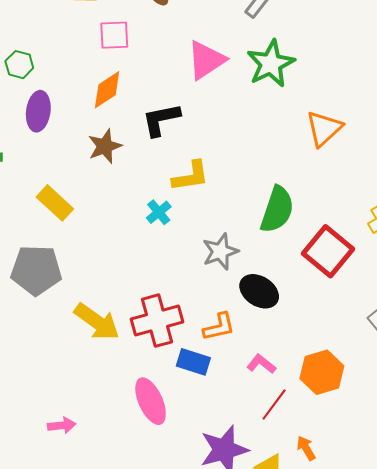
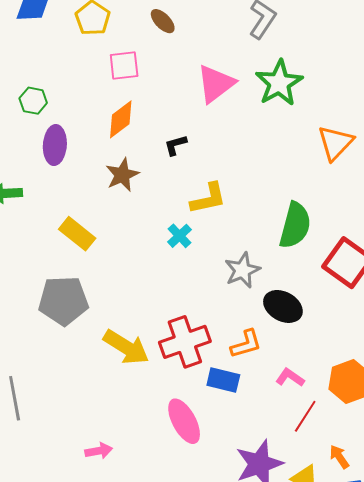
black L-shape: (161, 120) -> (175, 145), size x0.6

